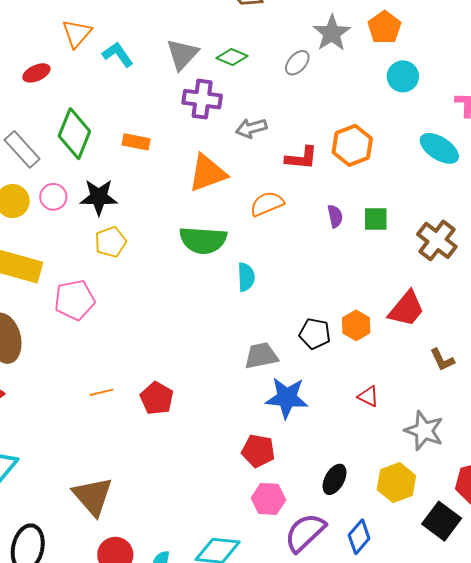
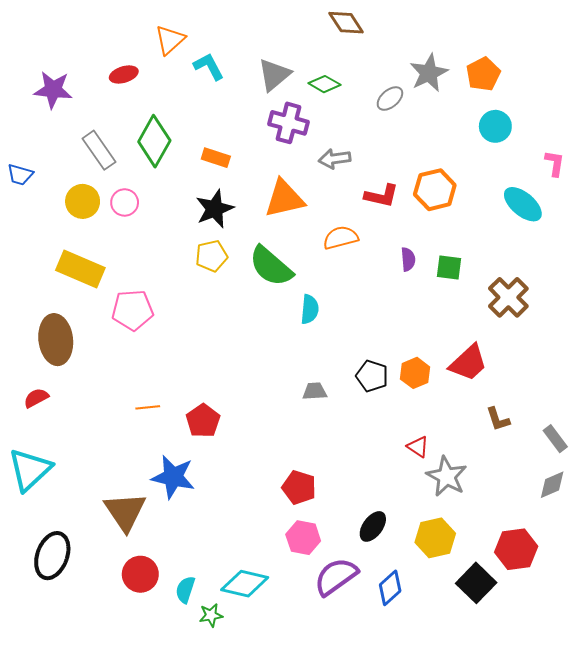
black star: (99, 197) -> (215, 209), moved, turned -30
green semicircle: (203, 240) -> (271, 266), turned 30
yellow pentagon: (111, 242) -> (212, 256), moved
gray trapezoid: (261, 356) -> (315, 391), size x0.7
blue star: (287, 398) -> (173, 477), moved
gray star: (424, 431) -> (447, 476), moved

